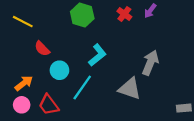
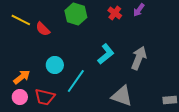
red semicircle: (42, 49) -> (43, 29), moved
cyan L-shape: (97, 55) -> (106, 54), moved
gray triangle: (130, 89) -> (122, 96), moved
red trapezoid: (49, 105) -> (45, 97), turned -40

